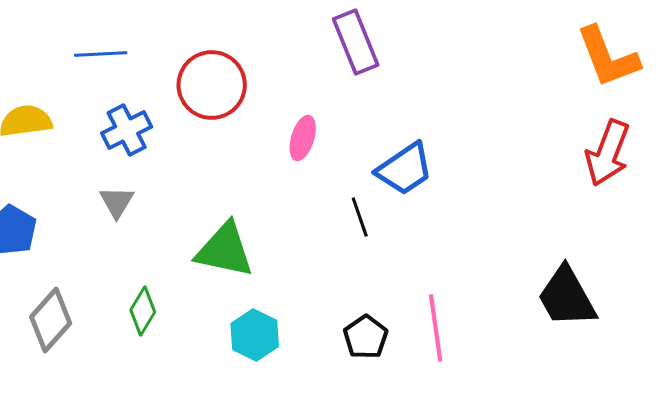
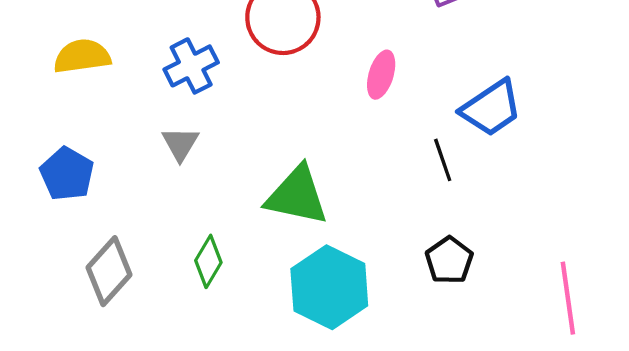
pink line: (436, 328) -> (568, 298), moved
cyan hexagon: (255, 335) -> (329, 287), size x1.5
black pentagon: (366, 337) -> (449, 260), moved

